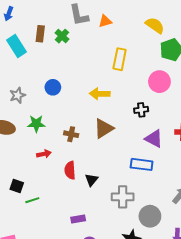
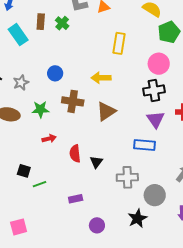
black cross: (141, 110) -> (154, 90), moved, size x1.5
brown cross: (71, 134) -> (73, 101), moved, size x1.5
purple triangle: (154, 139) -> (155, 119), turned 30
purple rectangle: (78, 219) -> (76, 199), moved

